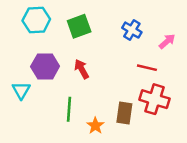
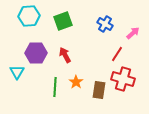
red line: (147, 68) -> (117, 54), turned -70
orange star: (95, 126) -> (76, 82), moved

